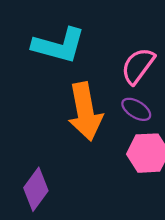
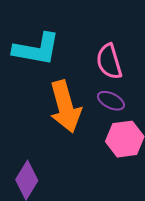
pink semicircle: (138, 66) -> (109, 62), turned -48

